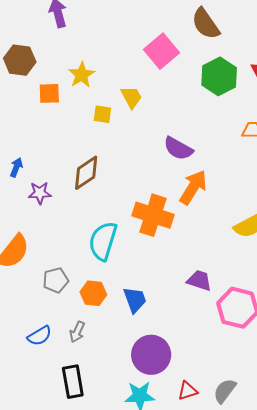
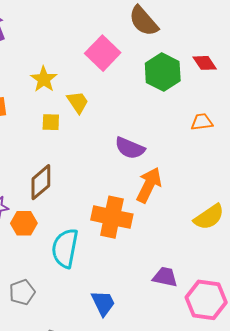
yellow star: (82, 75) -> (44, 79), moved
orange hexagon: (93, 293) -> (24, 223), moved

